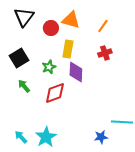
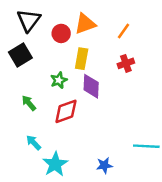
orange triangle: (71, 20) -> (85, 24), turned -36
black square: (19, 58) -> (20, 55), moved
cyan arrow: (21, 137) -> (34, 143), moved
blue star: (101, 137) -> (104, 165), moved

